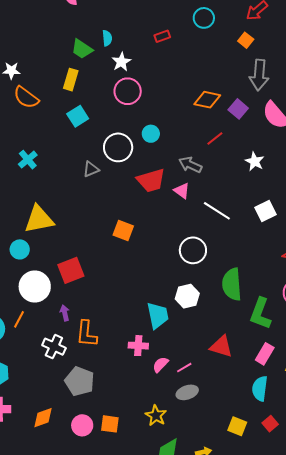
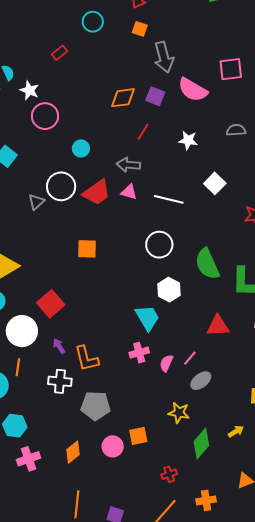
white circle: (118, 147) -> (61, 186), moved

